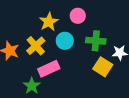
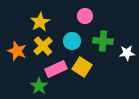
yellow star: (49, 22) -> (40, 22), moved
yellow square: (103, 67) -> (82, 67), moved

